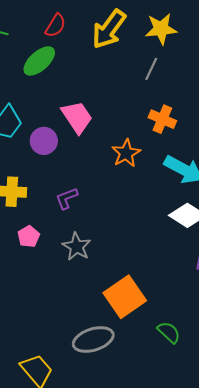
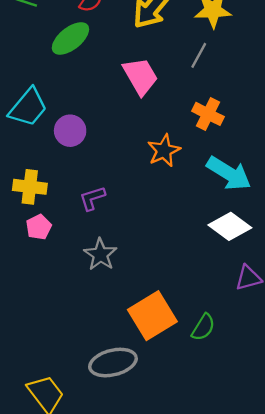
pink trapezoid: (77, 117) -> (140, 76), moved
pink pentagon: (29, 236) -> (39, 227), moved
green semicircle: (169, 332) -> (203, 327), moved, turned 75

